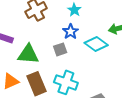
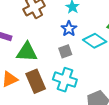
gray square: (60, 49) -> (65, 51), moved

